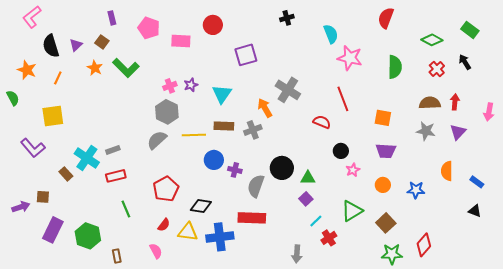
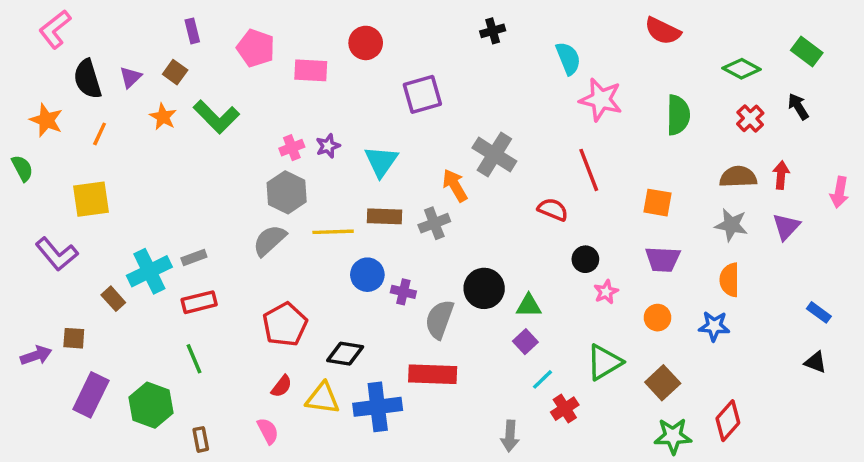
red semicircle: (386, 18) -> (663, 31), turned -85
cyan cross: (87, 158) -> (149, 271), turned 30
orange semicircle: (447, 171) -> (730, 280), moved
green line: (126, 209) -> (194, 359), moved

